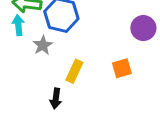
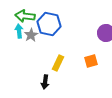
gray star: (43, 45) -> (31, 35), moved

